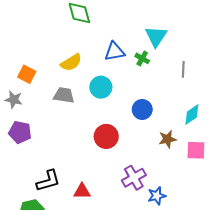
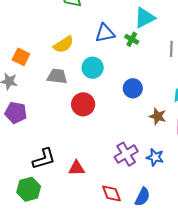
cyan triangle: (156, 36) -> (145, 18), turned 30
red circle: (106, 136) -> (83, 104), moved
brown star: (167, 139) -> (158, 116), turned 30
blue star: (157, 196) -> (155, 157), moved, turned 30

